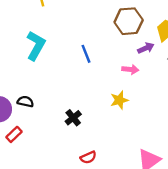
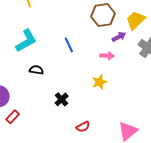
cyan L-shape: (36, 46) -> (26, 41), turned 35
black semicircle: (25, 101) -> (36, 70), moved
red semicircle: (88, 157) -> (83, 127), moved

